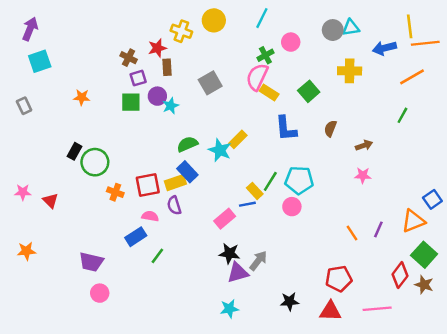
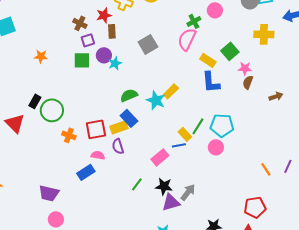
yellow rectangle: (269, 92) -> (208, 60), moved
pink star: (363, 175) -> (245, 68), moved
red triangle: (50, 201) -> (15, 123), moved, size x1.5
green line: (157, 256) -> (137, 184), moved

